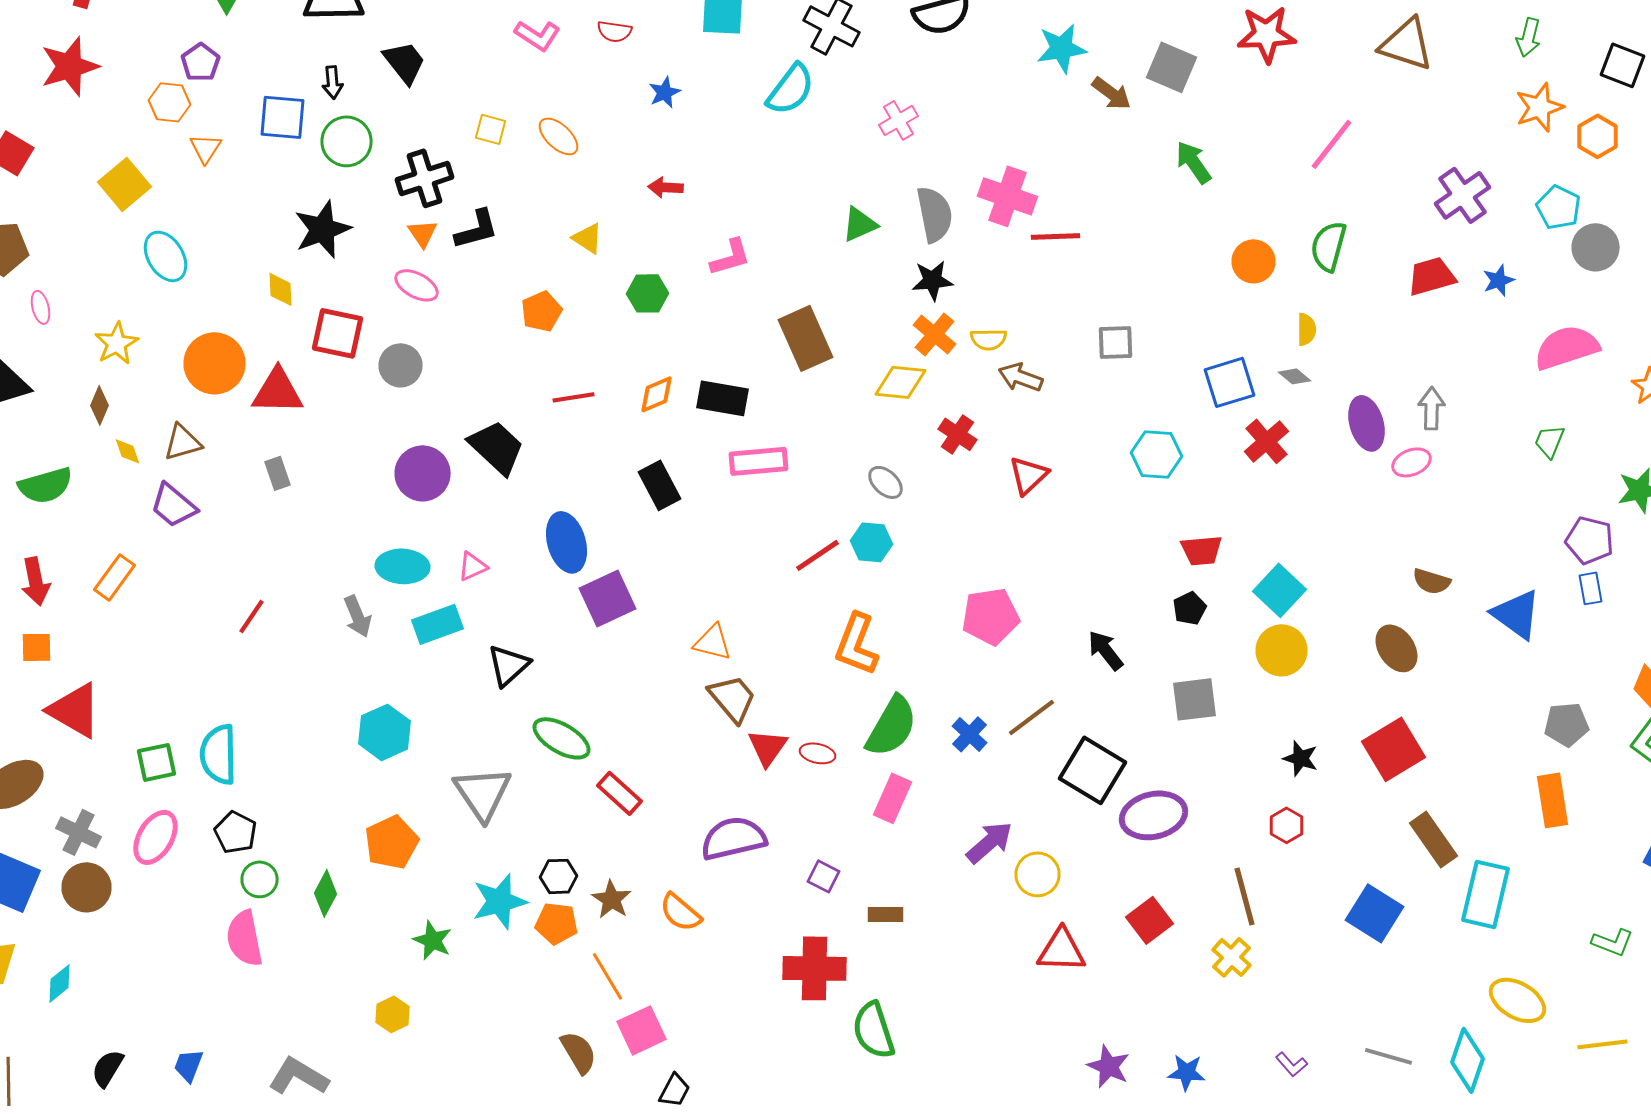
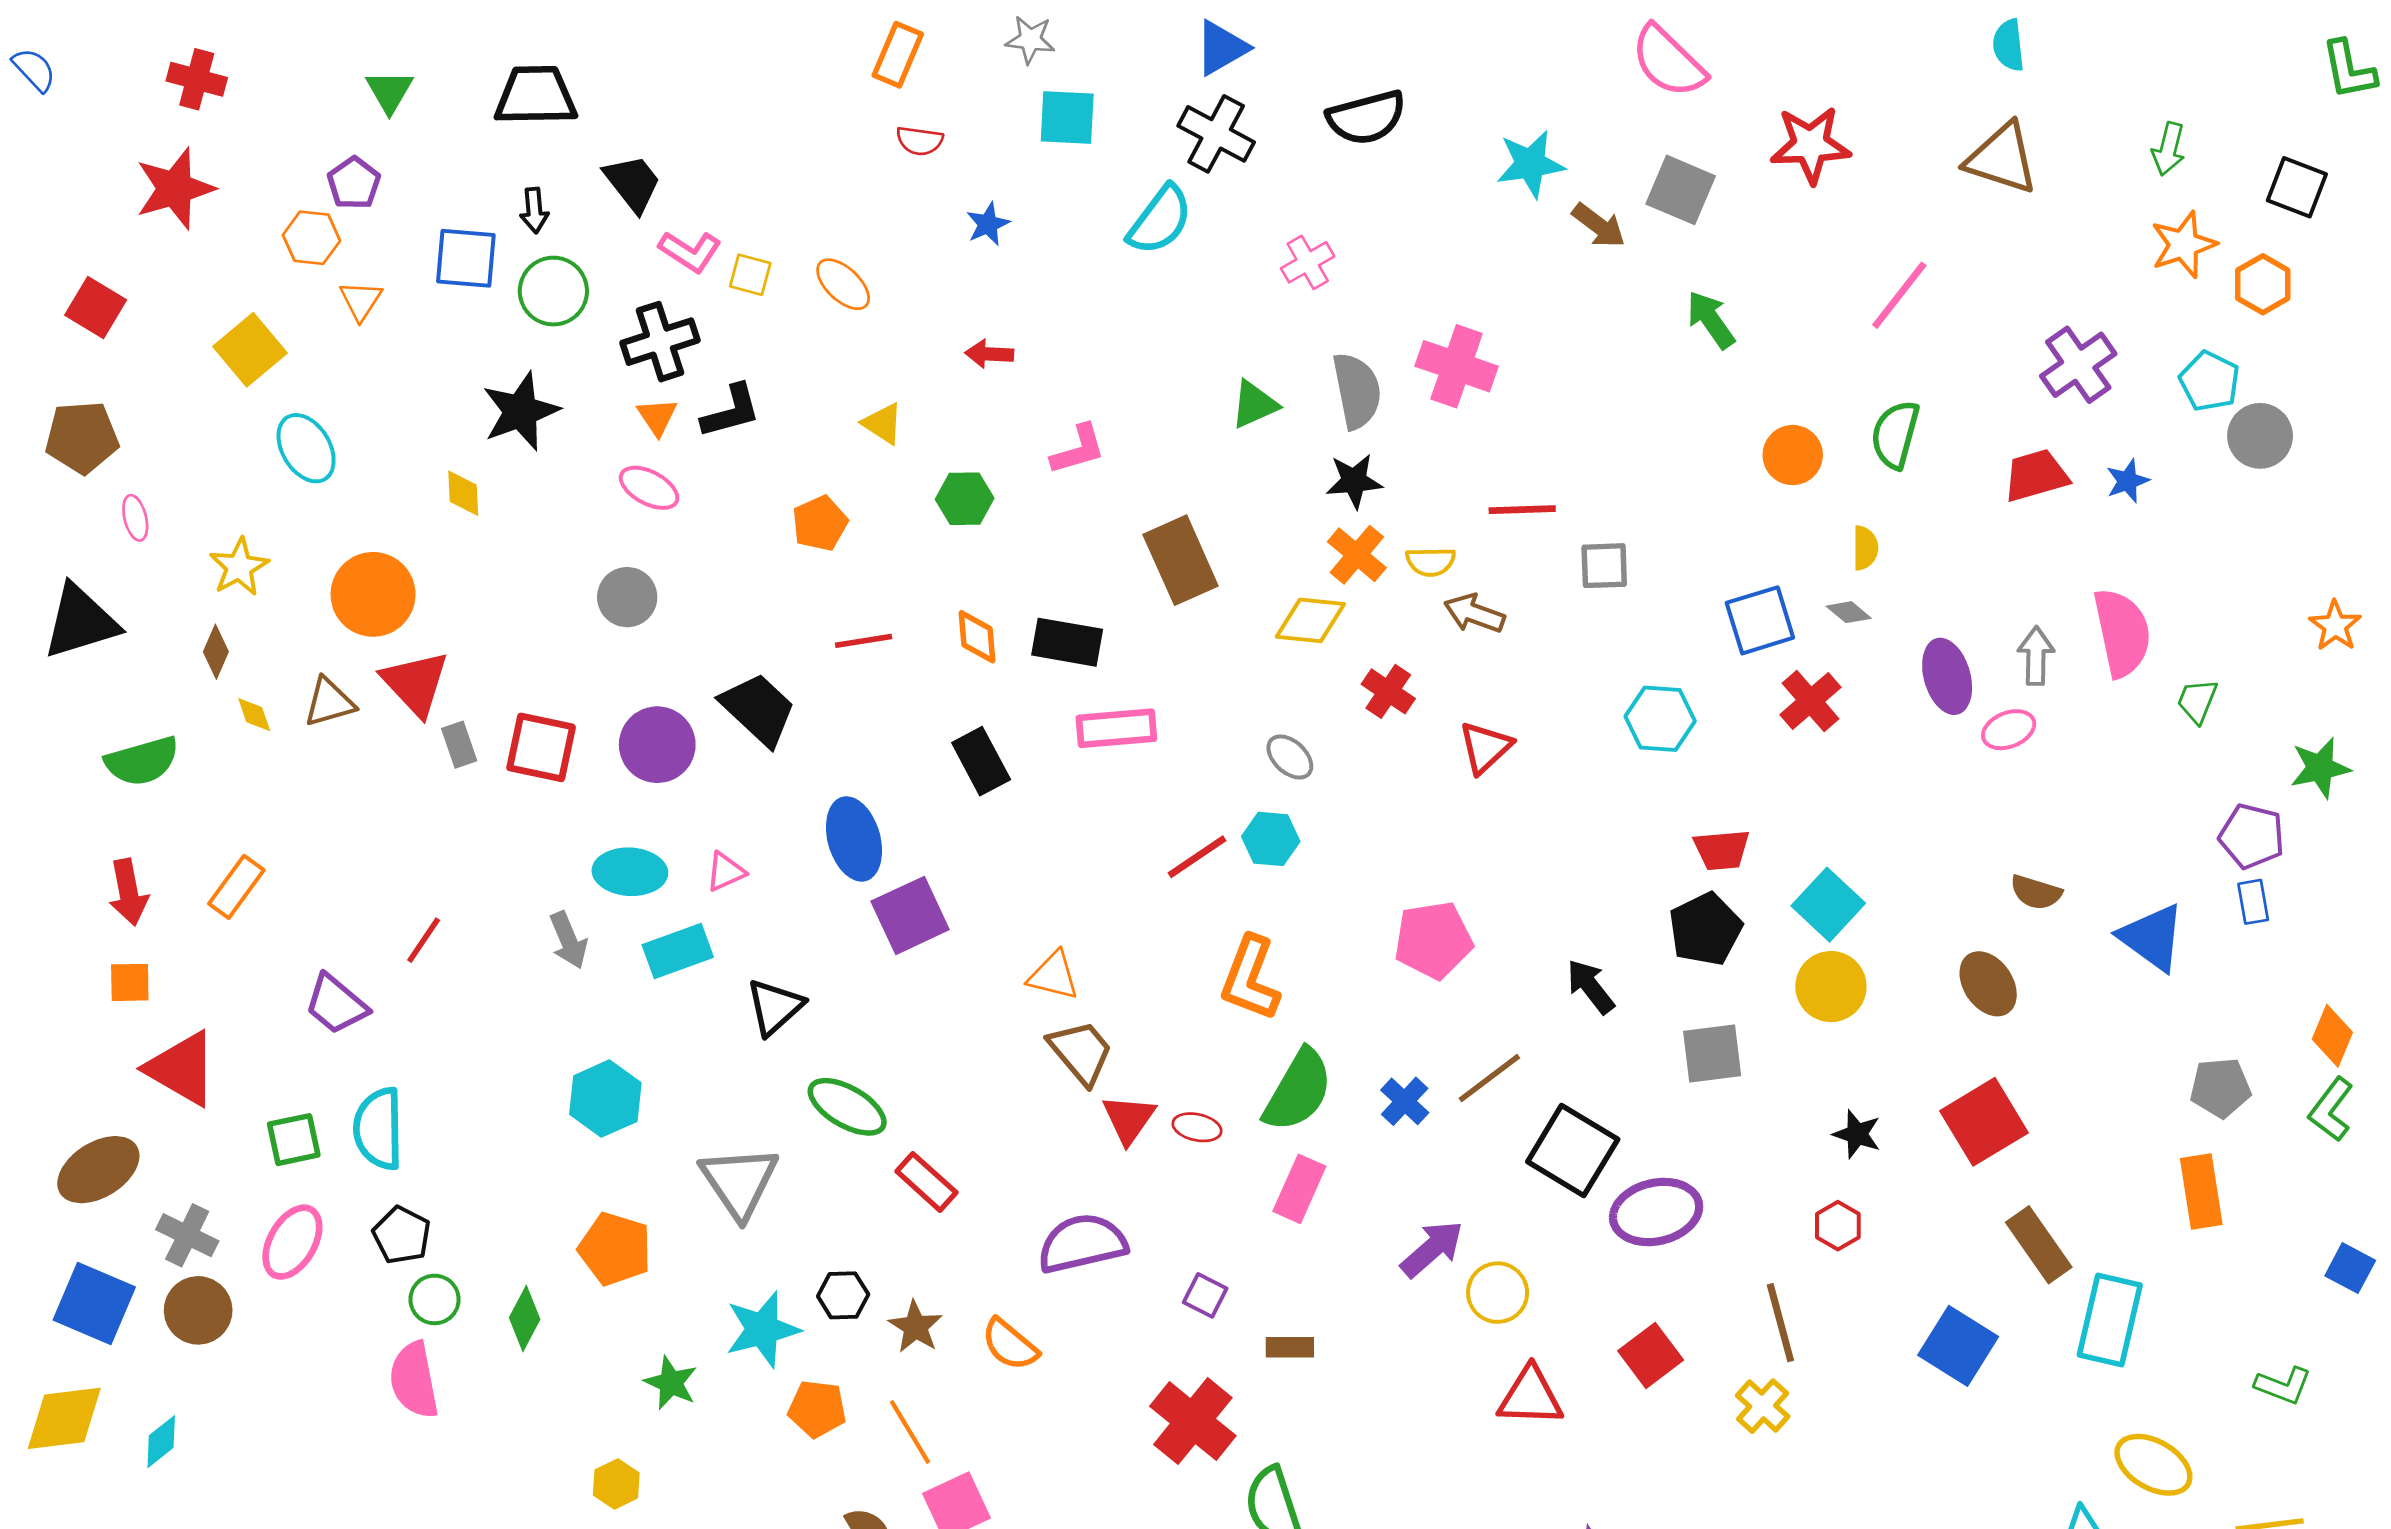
pink L-shape: (538, 35) -> (690, 251), moved
red line: (1056, 236) -> (1522, 510), moved
red square: (338, 333) -> (541, 747), moved
pink semicircle: (1566, 347) -> (2122, 633), moved, turned 96
red triangle: (278, 391) -> (415, 683), moved, turned 46
orange diamond: (656, 394) -> (977, 637), turned -72
purple trapezoid: (174, 505) -> (336, 1004), moved
black pentagon: (1190, 608) -> (1705, 929), size x1.6
orange pentagon: (392, 842) -> (615, 1249), turned -30
orange pentagon: (556, 923) -> (817, 1409), moved
red cross: (814, 968) -> (1193, 1421), turned 38

